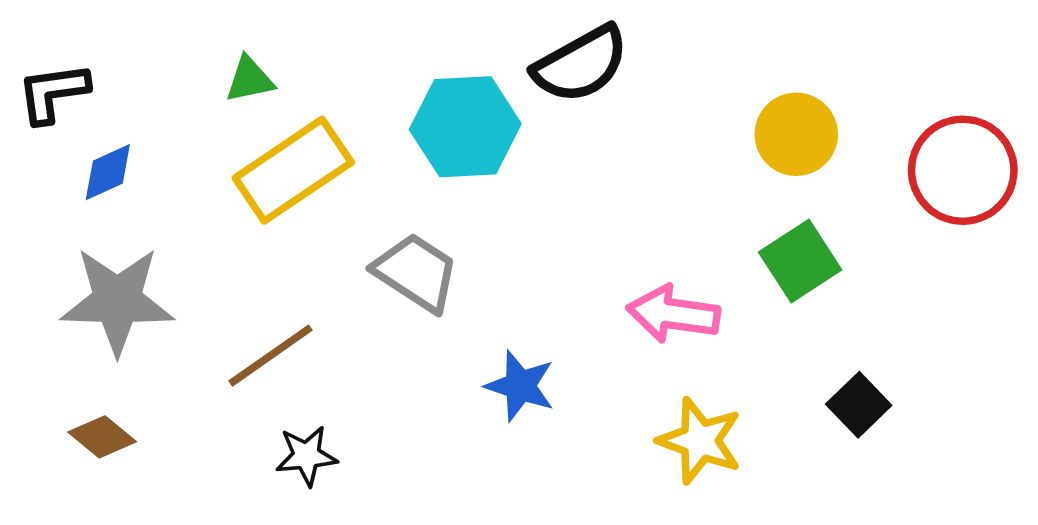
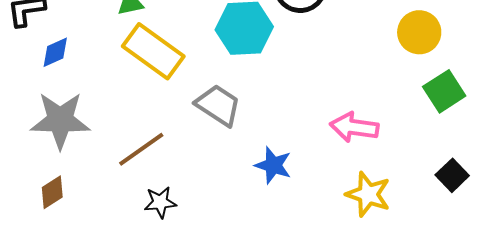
yellow rectangle: (293, 170) -> (153, 51), turned 70
green square: (800, 261) -> (444, 91), moved
brown diamond: (102, 437) -> (52, 192), turned -72

